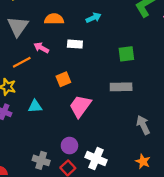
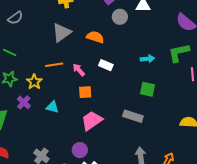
cyan arrow: (94, 18) -> (147, 59), moved
pink arrow: (41, 48) -> (79, 70), moved
purple circle: (69, 146) -> (80, 150), moved

